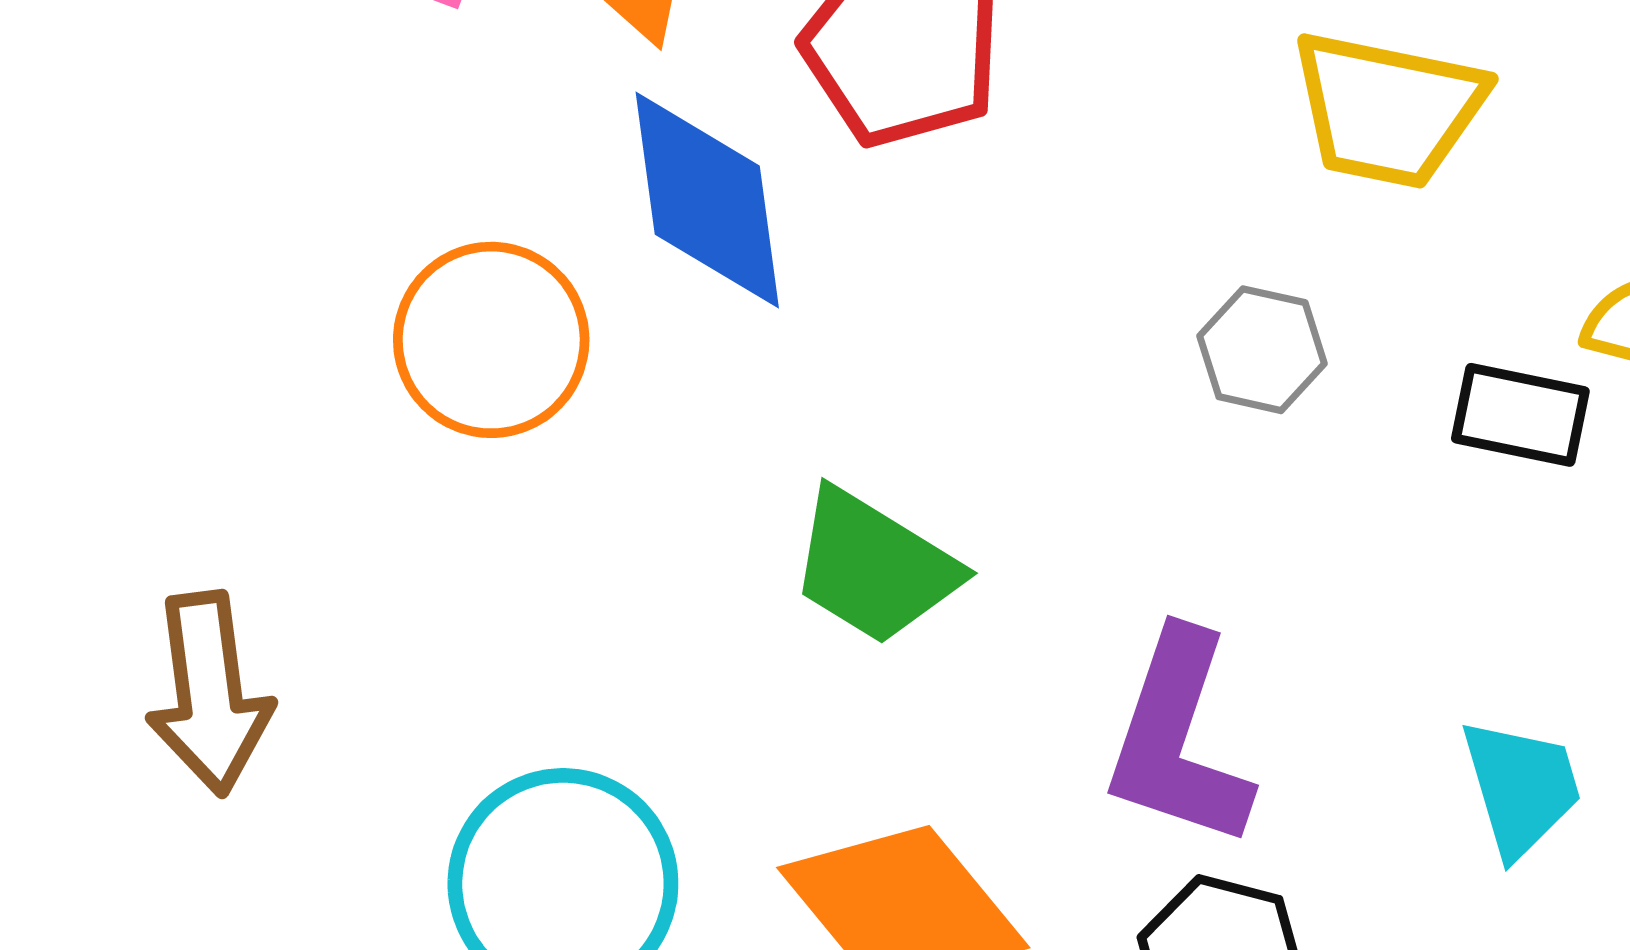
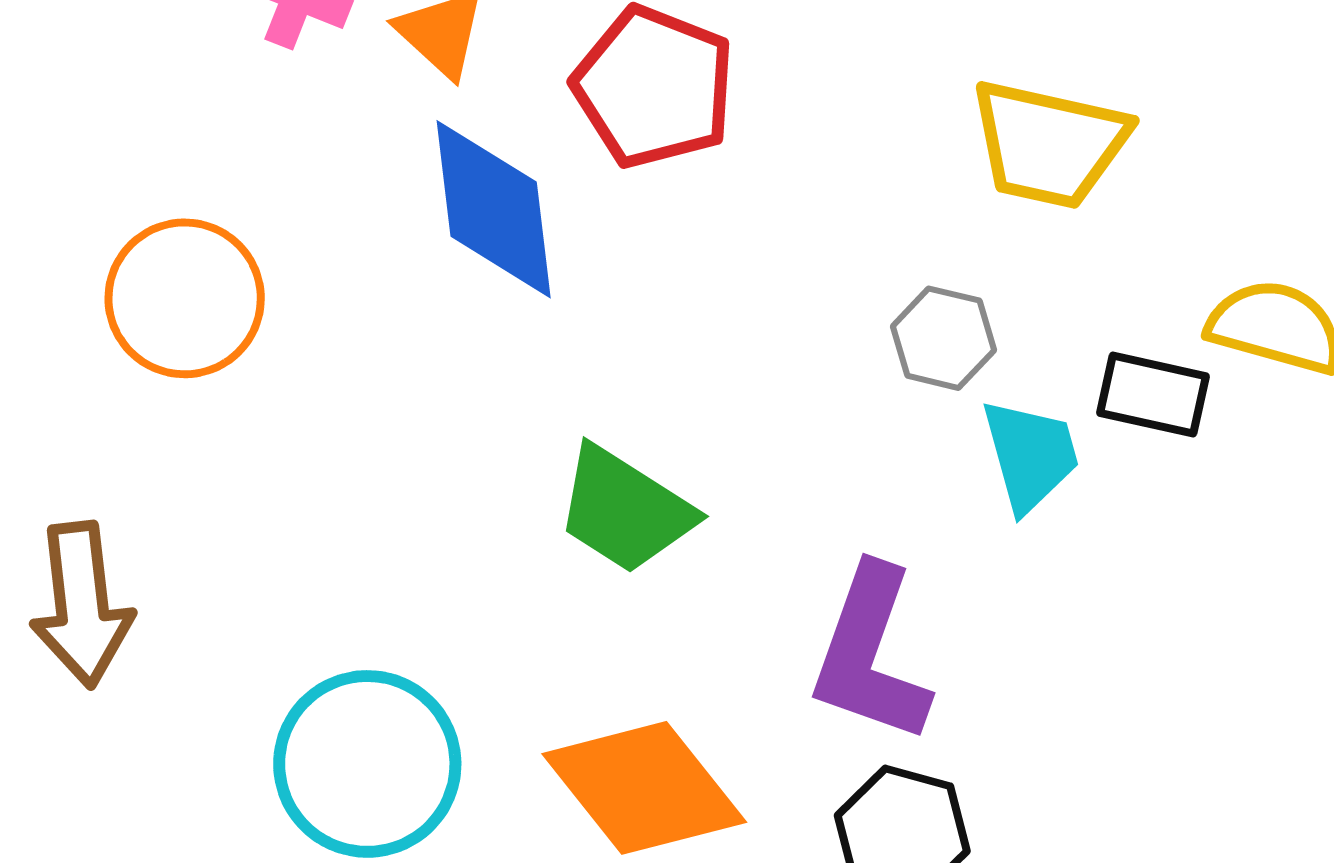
orange circle: (491, 340) -> (185, 298), moved
cyan trapezoid: (1521, 787) -> (1030, 455), moved

